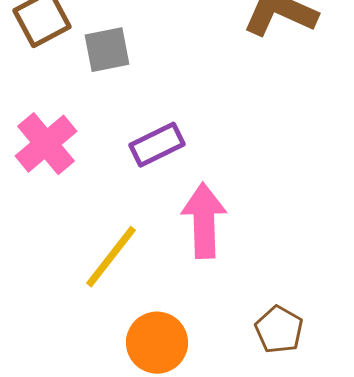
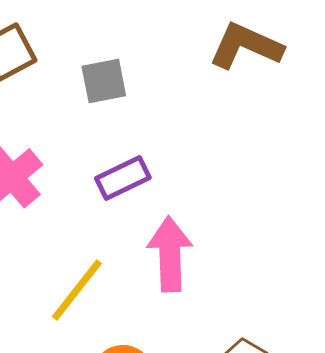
gray square: (107, 50) -> (104, 81), moved

